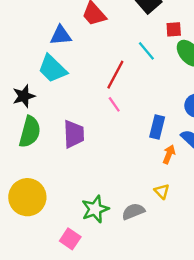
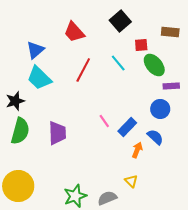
blue triangle: (61, 35) -> (35, 50), moved, turned -36
red line: (115, 75) -> (83, 70), moved
pink line: (114, 104) -> (104, 121), moved
blue rectangle: (157, 127) -> (127, 127), turned 30

